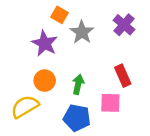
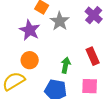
green arrow: (78, 84) -> (66, 65), moved
pink square: (110, 103) -> (90, 86), moved

